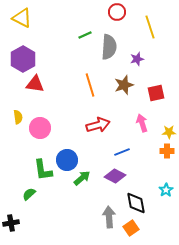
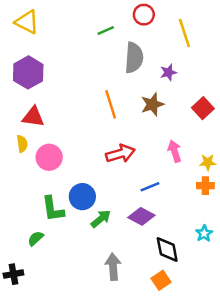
green line: (85, 35) -> (106, 31), moved
red triangle: (35, 84) -> (33, 117), moved
red square: (156, 93) -> (203, 108), moved, turned -30
gray arrow: (109, 217) -> (113, 267), moved

